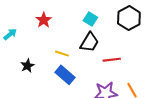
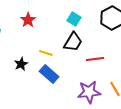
black star: (27, 66) -> (21, 64), moved

